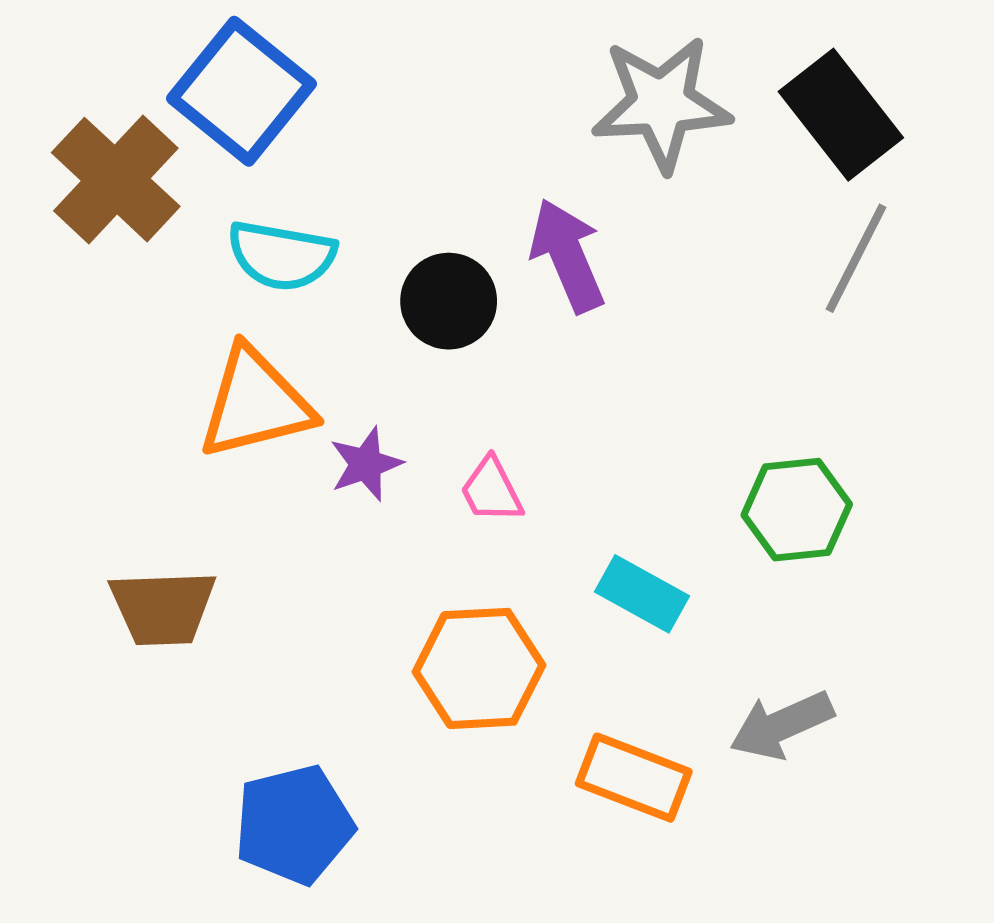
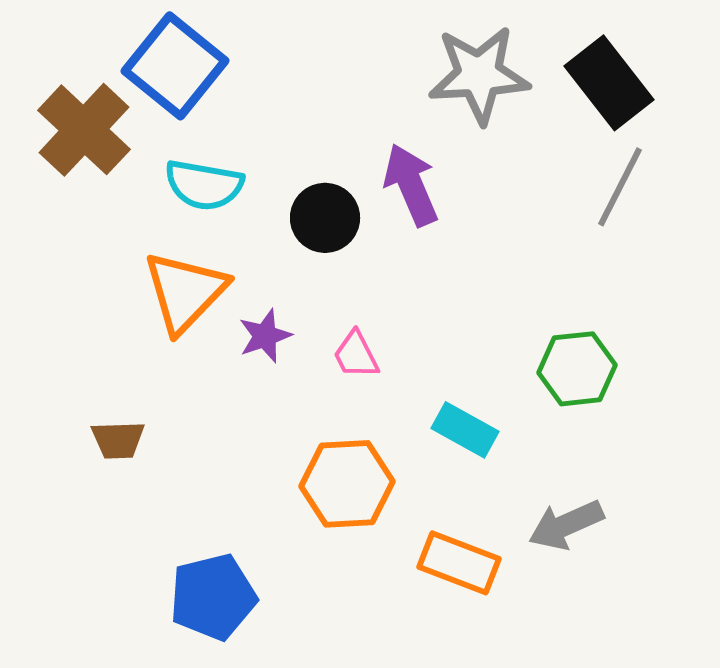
orange triangle: (255, 403) -> (185, 292), turned -32
brown trapezoid: (163, 608) -> (118, 440), size x0.7

